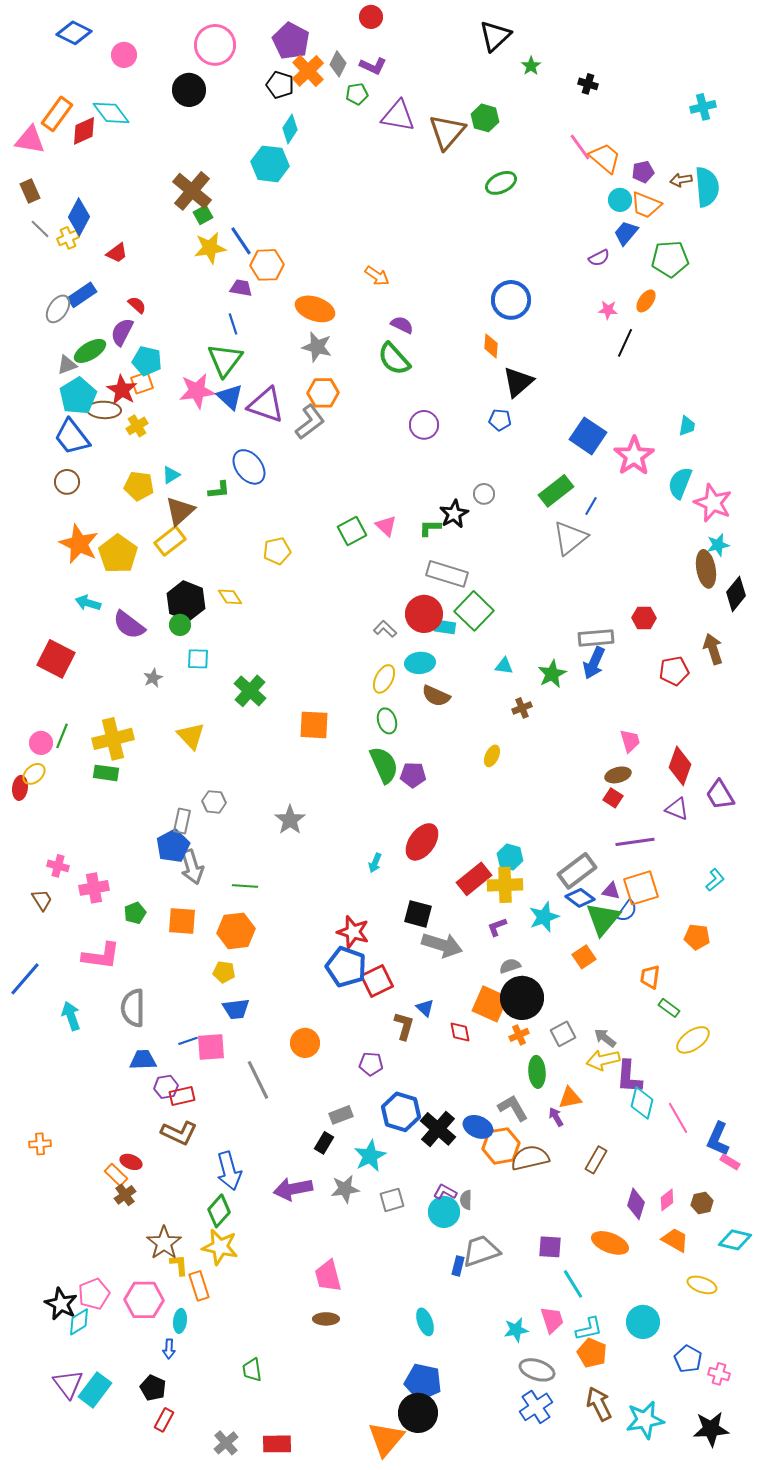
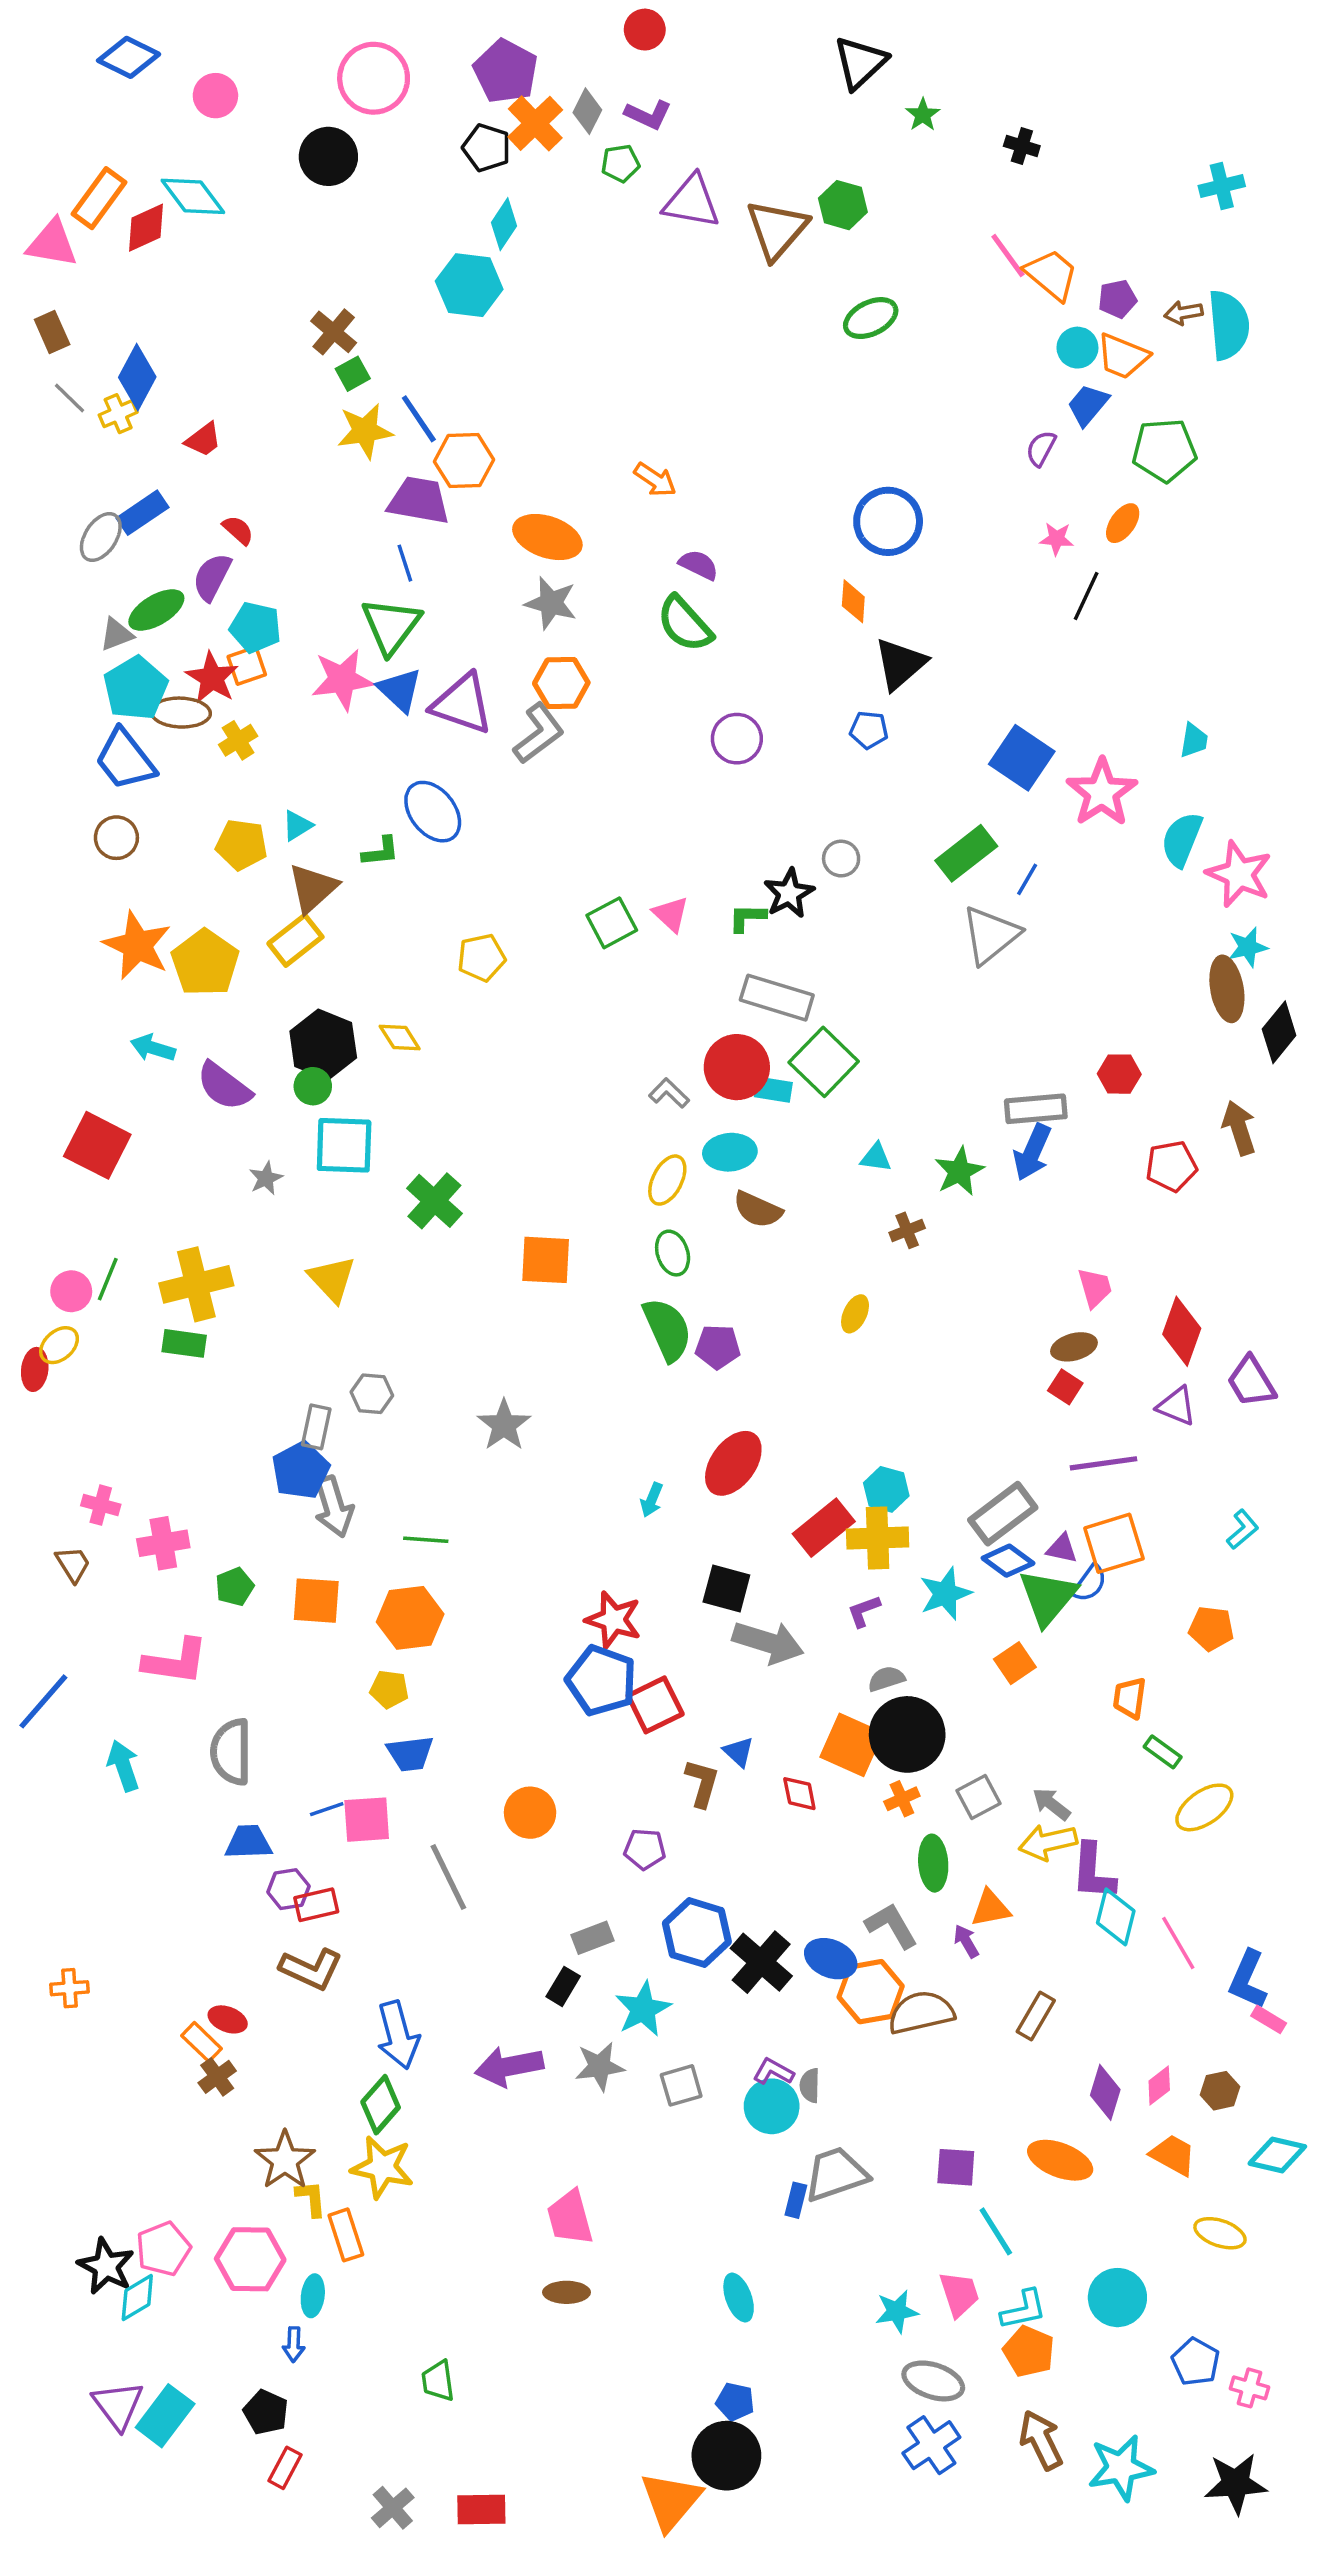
brown cross: (192, 191) -> (334, 332), size x0.7
purple semicircle: (599, 258) -> (1041, 448), turned 145
purple trapezoid: (241, 288) -> (419, 501), size x1.6
cyan square: (198, 659) -> (344, 1145), size x1.6
blue pentagon: (423, 1382) -> (735, 2402), size x0.6

